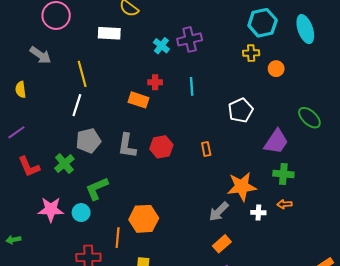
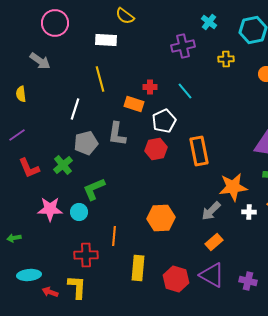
cyan cross: (161, 46) -> (209, 22), moved
yellow cross: (251, 53) -> (226, 59), moved
yellow line: (82, 74) -> (100, 79), moved
cyan line: (192, 86) -> (185, 91), turned -36
white pentagon: (241, 110) -> (164, 121), moved
gray L-shape: (127, 146) -> (117, 134), moved
orange rectangle: (206, 149) -> (199, 151), size x2.0
orange hexagon: (144, 219) -> (161, 218), moved

